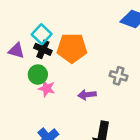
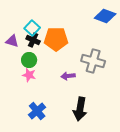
gray cross: (119, 76) -> (93, 61), size x1.6
pink star: (47, 88) -> (29, 75), moved

